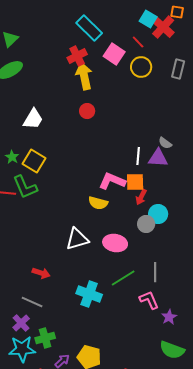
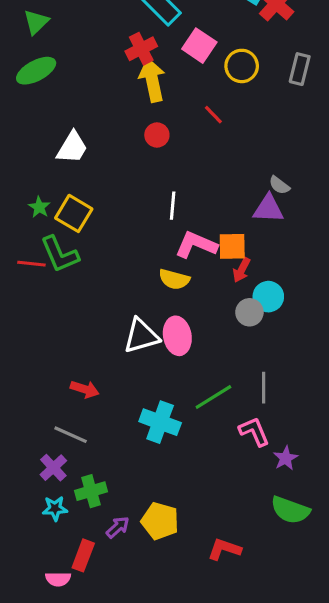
red line: (138, 42) -> (213, 115), moved
white line: (138, 156) -> (173, 206), moved
pink ellipse: (115, 243) -> (177, 336), moved, turned 70
cyan star: (22, 349) -> (55, 508), size x0.6

